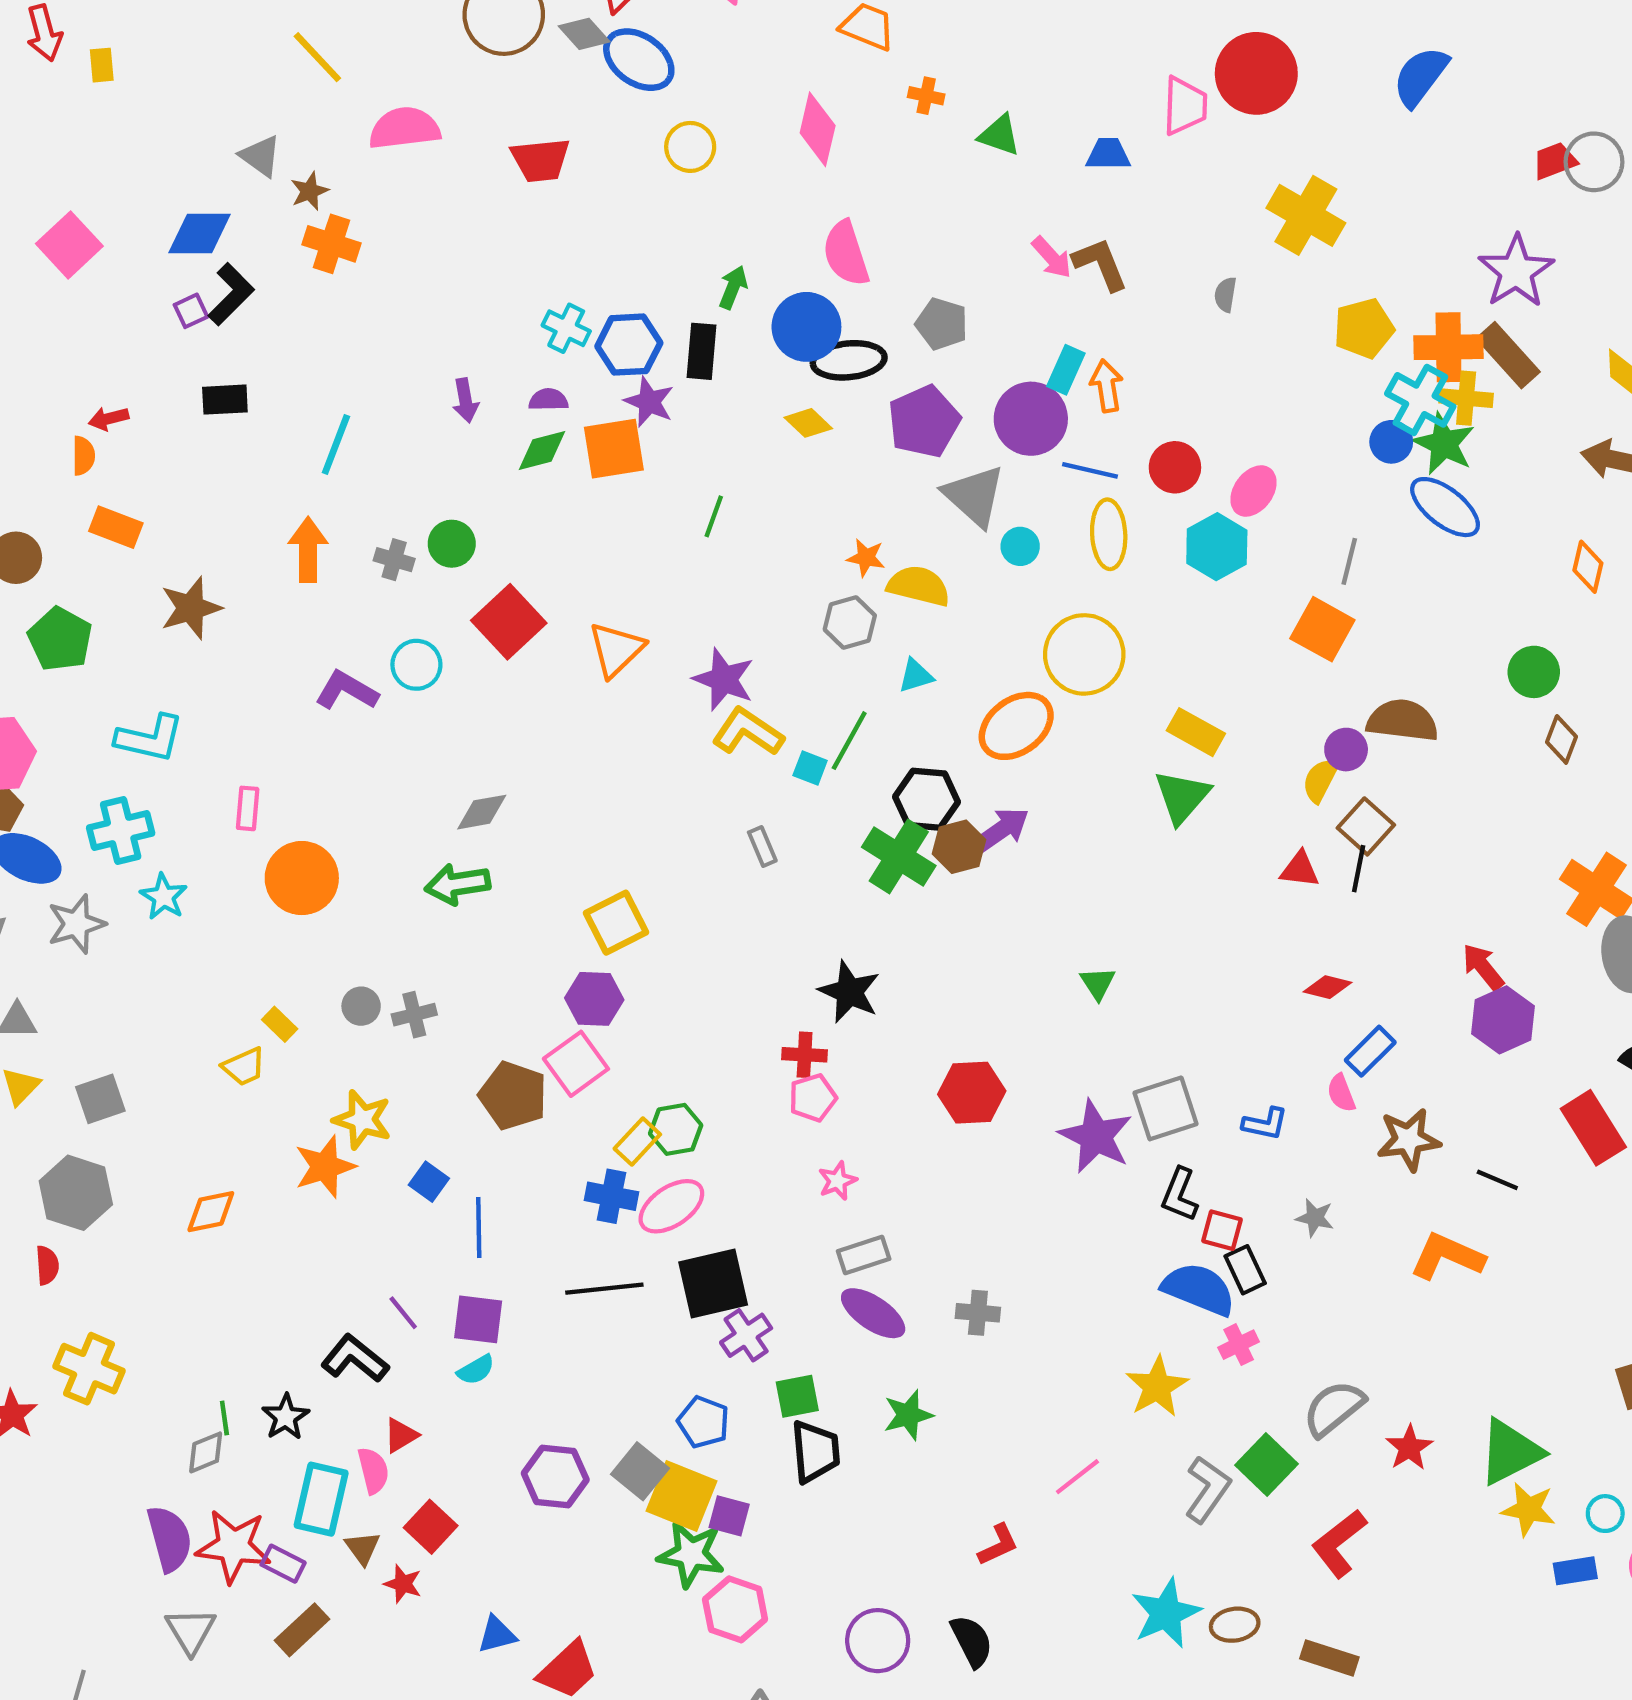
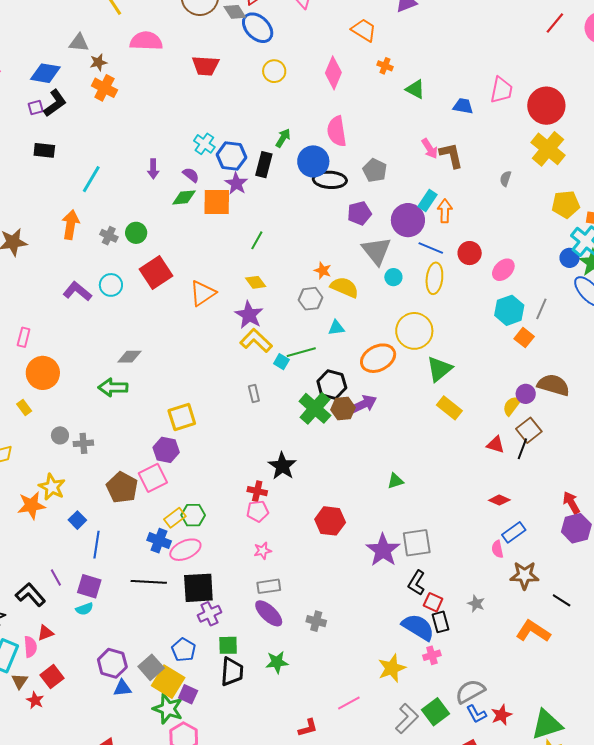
red circle: (1256, 73) -> (546, 106), moved
gray triangle: (260, 156) -> (79, 43), turned -40
purple semicircle: (548, 400) -> (191, 175), turned 30
purple pentagon: (924, 421) -> (359, 213), size x0.7
yellow diamond: (808, 423) -> (256, 282), moved
cyan hexagon: (1217, 547) -> (509, 310), moved
orange square: (1322, 629) -> (524, 338), size x0.7
yellow rectangle: (1196, 732) -> (449, 408), moved
green line: (849, 741) -> (301, 352), turned 36
green triangle: (1182, 797) -> (439, 369), moved
green triangle: (1098, 983) -> (395, 481), turned 36
yellow rectangle: (280, 1024) -> (24, 408), moved
blue L-shape: (1265, 1124) -> (476, 714), moved, turned 40
blue triangle: (497, 1635) -> (122, 688), moved

